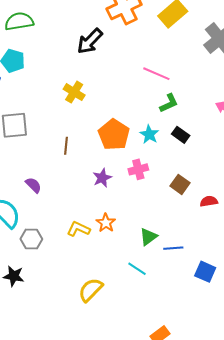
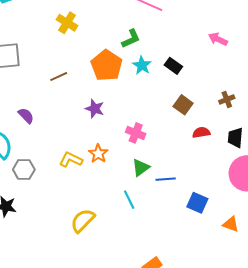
green L-shape: (169, 103) -> (131, 39), moved
brown line: (66, 146) -> (59, 76), turned 60
pink cross: (138, 169) -> (136, 133), moved, turned 36
purple star: (102, 178) -> (95, 109), turned -30
brown square: (180, 184) -> (183, 105), moved
cyan line: (137, 269) -> (129, 200), turned 30

